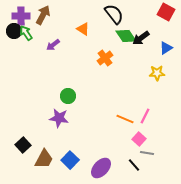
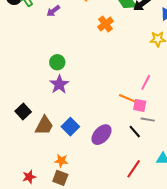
green circle: (68, 96) -> (57, 62), moved
purple star: (59, 118) -> (59, 84), turned 30
orange line: (125, 119) -> (128, 98), moved
pink square: (139, 139) -> (140, 105), turned -32

